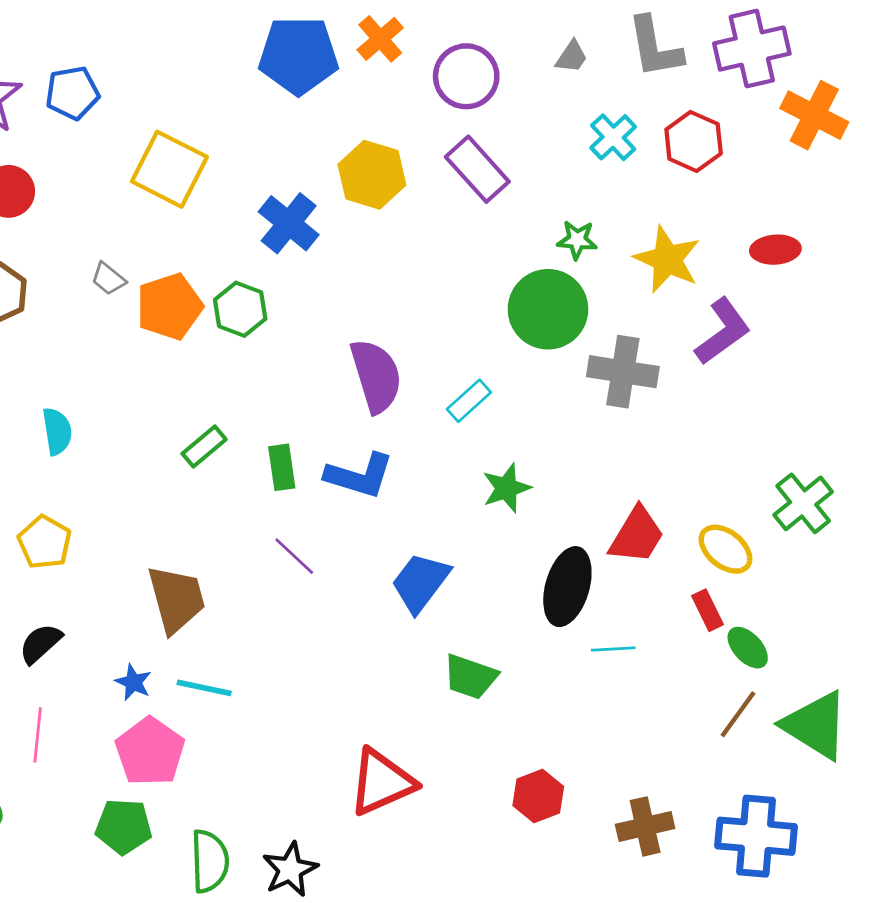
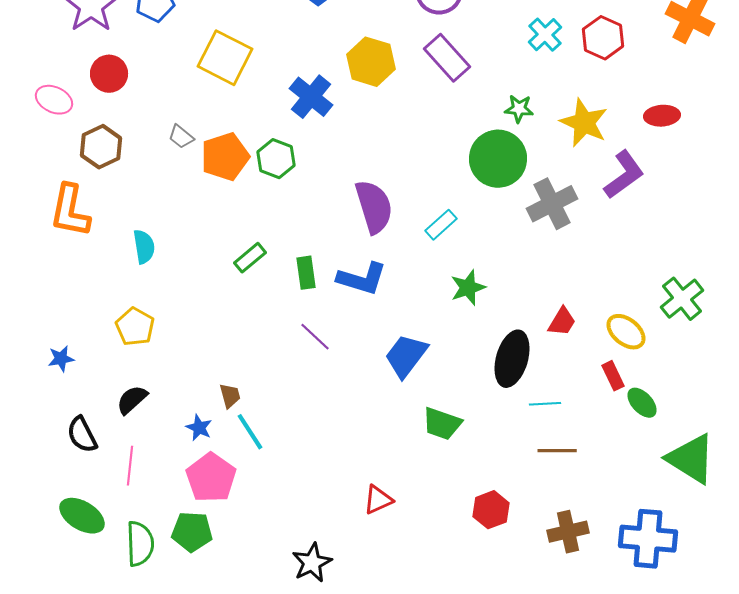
gray cross: (623, 372) -> (552, 204), turned -36
red trapezoid: (637, 535) -> (562, 322), size x0.7
brown trapezoid: (176, 599) -> (230, 396), moved, size x0.5
cyan line: (204, 688) -> (250, 432), turned 45
brown line: (738, 714) -> (557, 451), moved, turned 54
red triangle: (382, 782) -> (378, 500), size x0.6
green semicircle: (210, 861) -> (140, 544), moved

